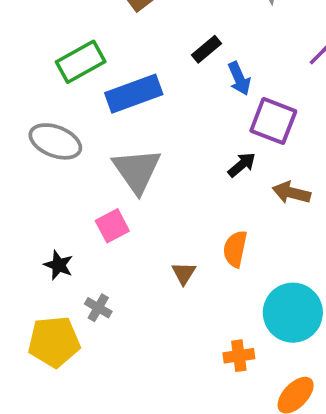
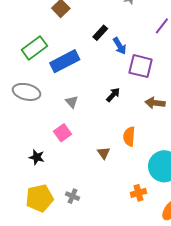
black arrow: (242, 165) -> (113, 95), moved
gray triangle: (137, 170) -> (72, 102), size x0.5
gray cross: (98, 308) -> (73, 196), moved

